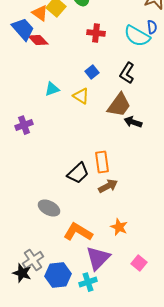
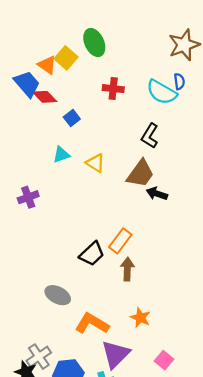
blue square: (92, 72) -> (72, 118), moved
orange rectangle: (102, 162) -> (120, 241), turned 45
brown arrow: (108, 186) -> (127, 269), turned -60

